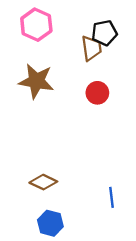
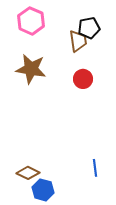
brown diamond: (43, 182) -> (28, 173), moved

